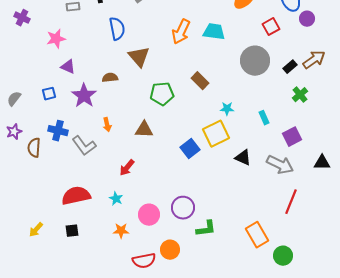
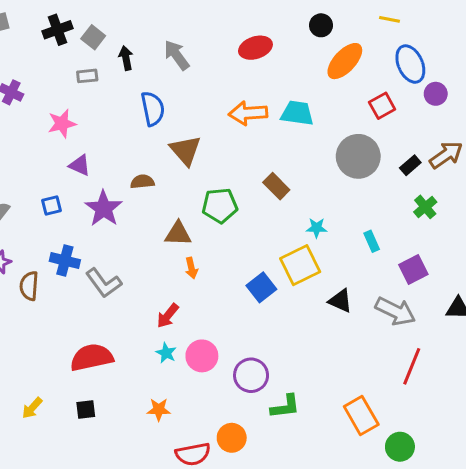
orange arrow: (181, 32) -> (248, 113), turned 60
orange arrow: (107, 125) -> (191, 268), moved
brown triangle: (144, 130) -> (178, 234), moved
cyan star: (116, 199) -> (166, 353), moved
pink circle: (149, 215) -> (202, 356), moved

